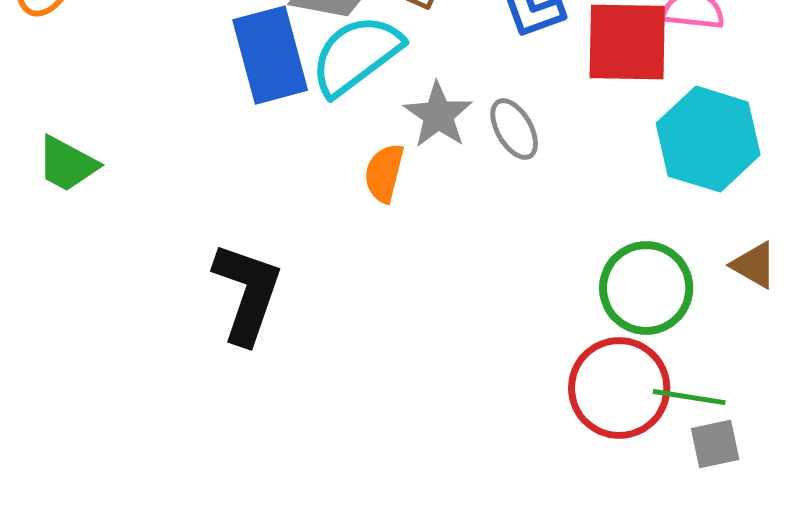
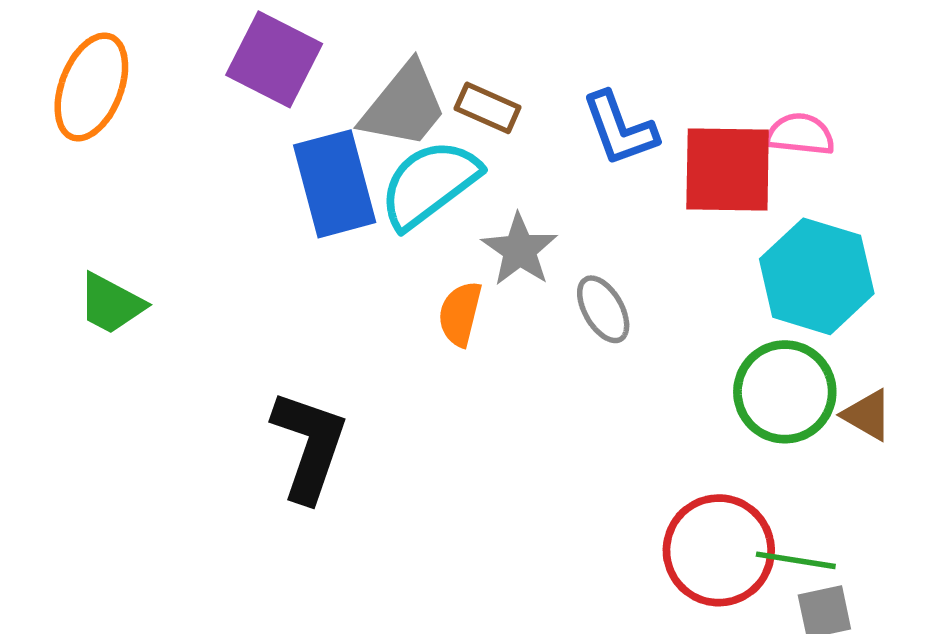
gray ellipse: (514, 129) -> (603, 309), moved
green circle: (646, 288) -> (785, 392), moved

